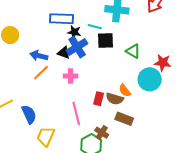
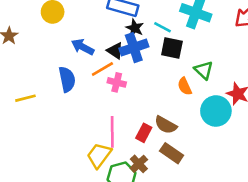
orange line: (41, 73) -> (102, 69), moved
orange semicircle: (125, 90) -> (185, 86), moved
red rectangle: (99, 99) -> (144, 133), moved
blue semicircle: (29, 114) -> (67, 79), moved
yellow trapezoid: (46, 136) -> (99, 155), moved

